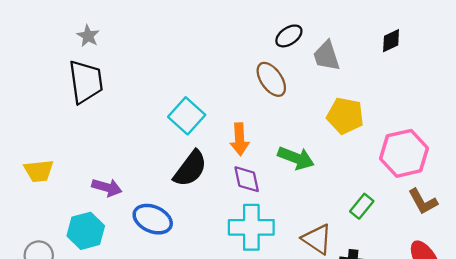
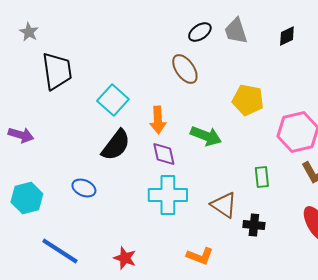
gray trapezoid: (326, 56) -> (236, 31), moved
black trapezoid: (86, 82) -> (57, 71), moved
purple arrow: (107, 187) -> (21, 135), moved
green rectangle: (362, 206) -> (262, 177), turned -45
blue ellipse: (153, 219) -> (84, 188), size x0.7

